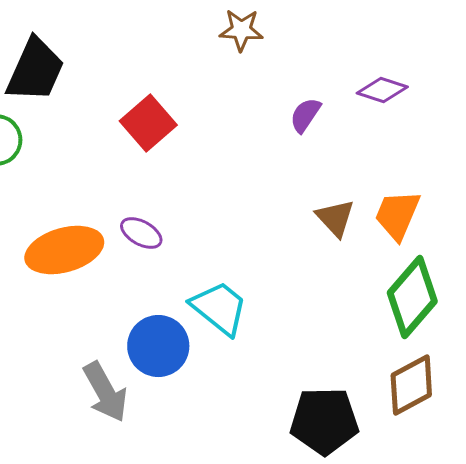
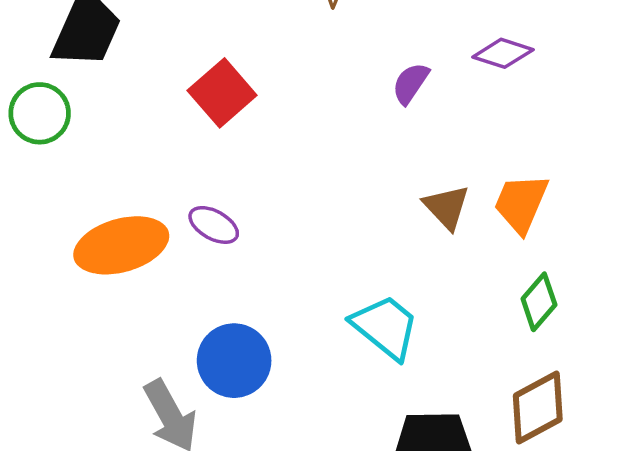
green diamond: (412, 297) -> (539, 302), size x0.6
cyan trapezoid: (219, 308) -> (385, 327), moved

